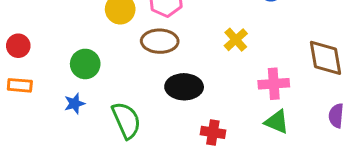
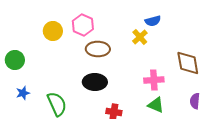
yellow cross: (236, 40) -> (140, 37), moved
brown ellipse: (160, 41) -> (98, 49), moved
green circle: (85, 64) -> (15, 60), moved

